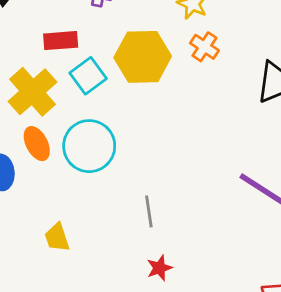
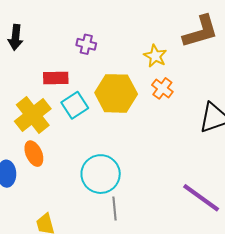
cyan circle: (89, 146) -> (101, 174), moved

